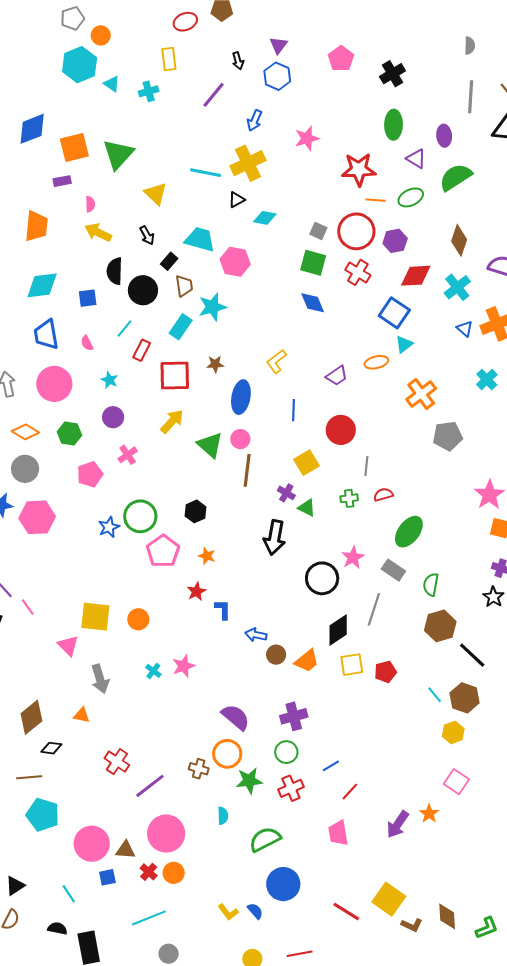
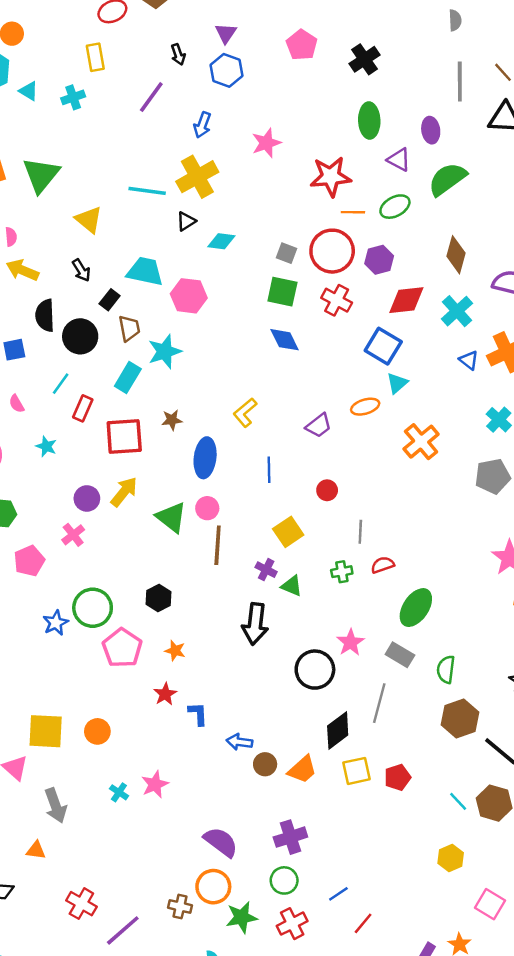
purple circle: (113, 417) -> (87, 498), moved
red circle: (341, 430) -> (327, 490), size x0.6
gray pentagon: (448, 436) -> (493, 476), moved
yellow hexagon: (453, 732) -> (451, 858), moved

